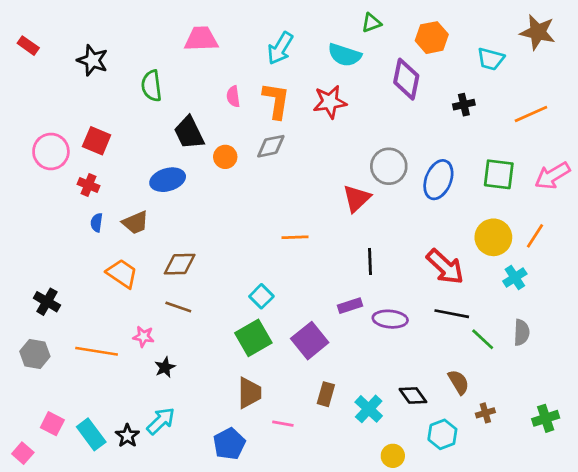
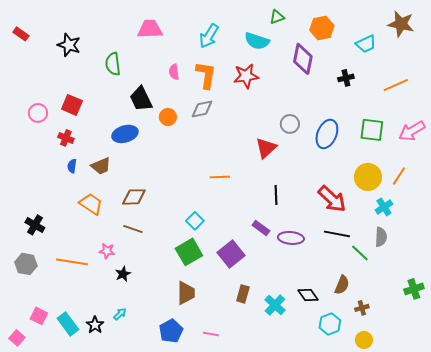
cyan trapezoid: (491, 59) -> (366, 44), turned -40
pink circle: (51, 151) -> (38, 113), size x0.7
gray circle: (389, 166) -> (290, 124), size x0.7
purple rectangle: (350, 306) -> (261, 228), turned 54
gray semicircle: (522, 332) -> (381, 237), moved
brown semicircle: (459, 382) -> (342, 285), turned 54
green cross: (546, 418) -> (414, 289), moved
cyan arrow: (161, 421) -> (120, 314), size x0.6
pink line: (283, 424) -> (211, 334), moved
yellow circle: (393, 456) -> (364, 340), moved

